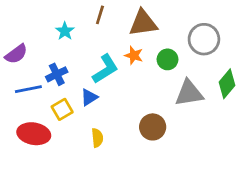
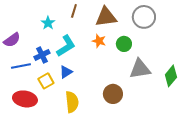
gray circle: (204, 39) -> (144, 17), moved
cyan L-shape: (105, 69) -> (66, 46), moved
green diamond: (227, 84) -> (171, 76), moved
yellow semicircle: (97, 138) -> (72, 102), size x1.5

